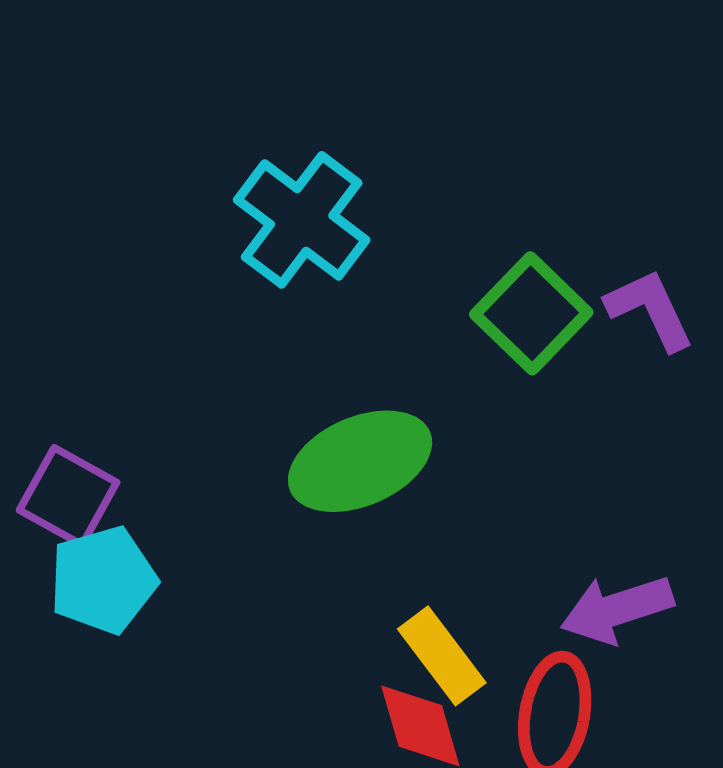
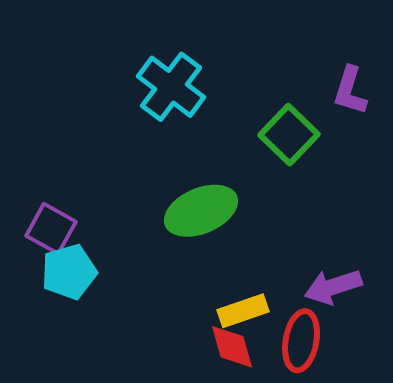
purple L-shape: (650, 309) -> (350, 91), moved, turned -138
yellow rectangle: (442, 656) -> (243, 311), turned -72

